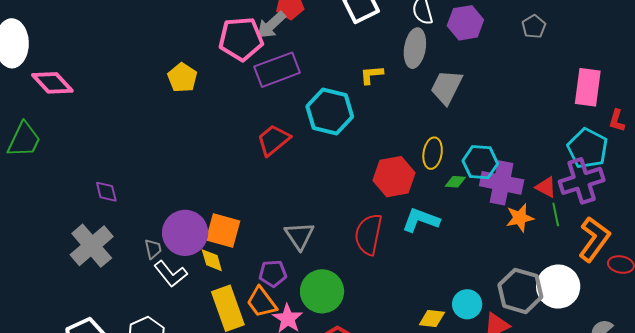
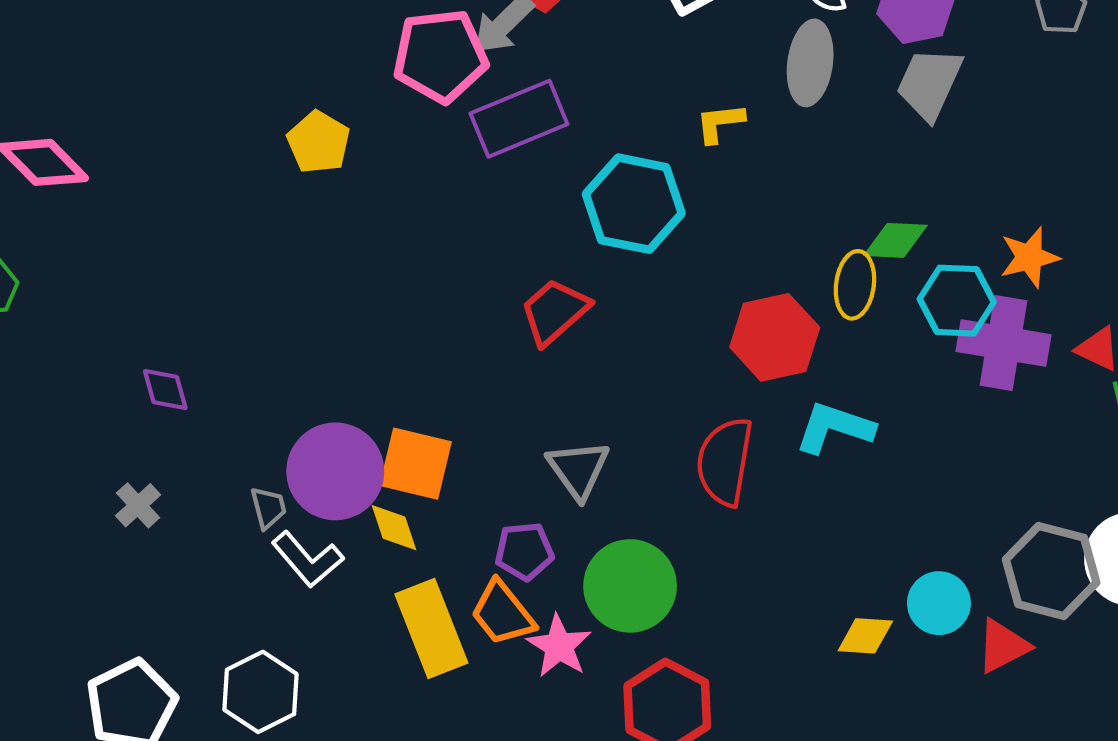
gray trapezoid: (446, 87) -> (929, 83), moved
red trapezoid: (273, 140) -> (555, 312), moved
green diamond: (455, 182) -> (895, 240), moved, size x1.4
orange star: (520, 218) -> (1029, 257), moved
gray cross: (92, 246) -> (138, 505), size x0.5

